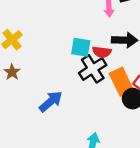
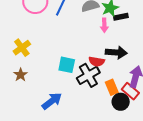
cyan square: (81, 47) -> (67, 65), moved
orange rectangle: (121, 82) -> (112, 87), size x0.7

